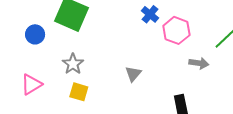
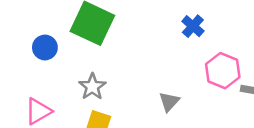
pink hexagon: (176, 30) -> (223, 71), moved

